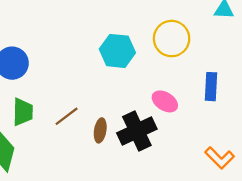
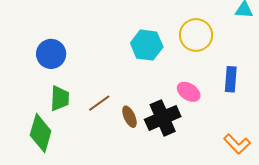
brown ellipse: (100, 130) -> (129, 117), turned -35

